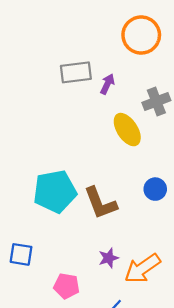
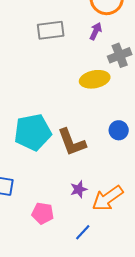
purple arrow: (107, 84) -> (96, 31), moved
yellow ellipse: (127, 130) -> (95, 79), turned -68

